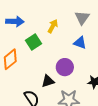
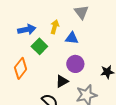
blue arrow: (15, 21) -> (27, 30), moved
blue triangle: (80, 43) -> (72, 38), moved

